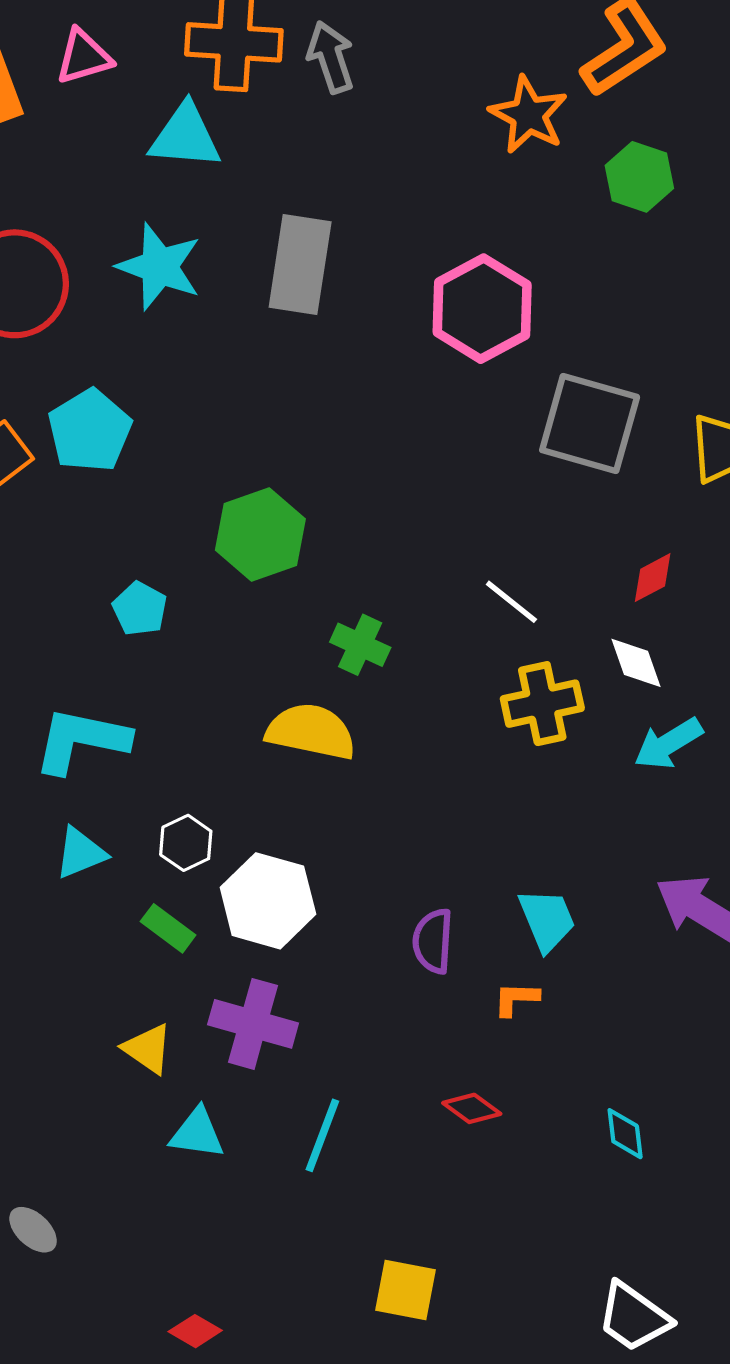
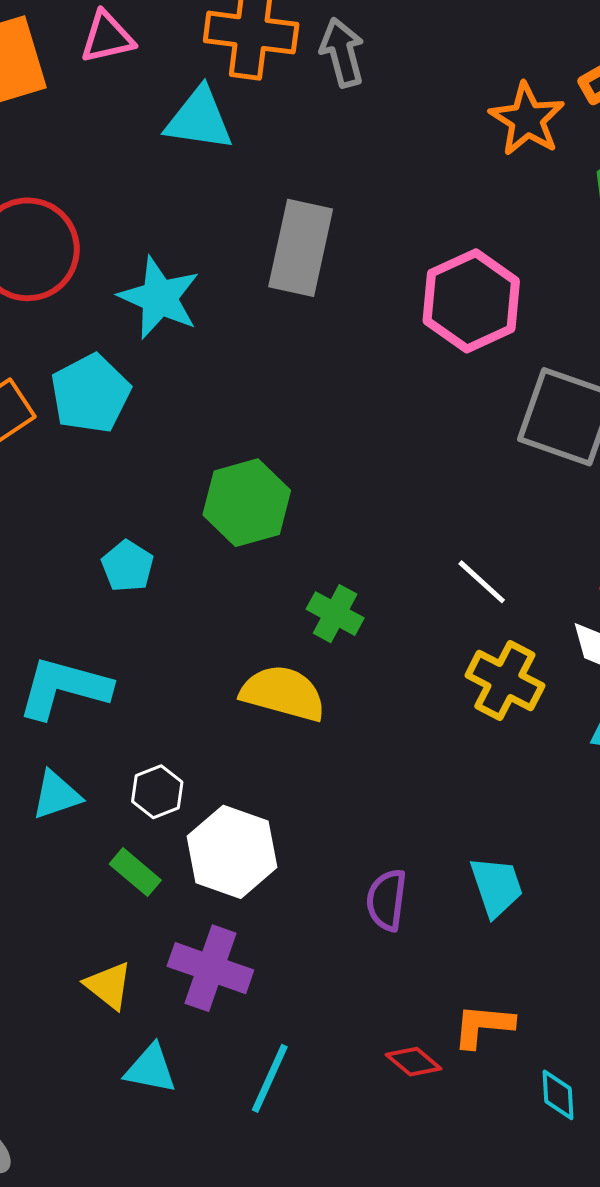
cyan star: (159, 267) -> (159, 298), moved
yellow cross: (542, 704) -> (505, 681), turned 36
orange L-shape: (516, 999) -> (483, 1026), moved, size x1.4

